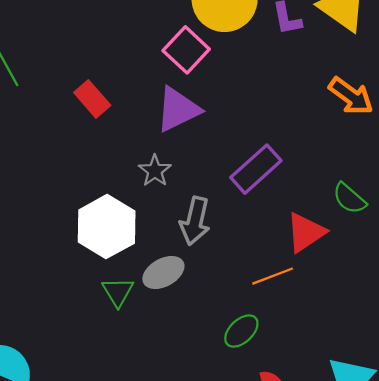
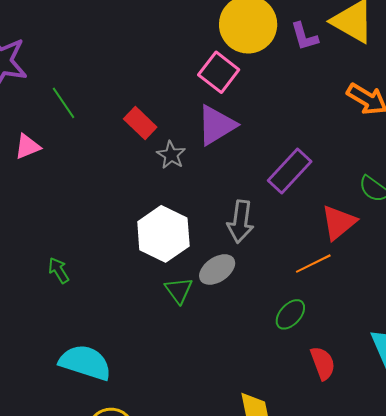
gray star: (155, 171) -> (171, 155), moved

